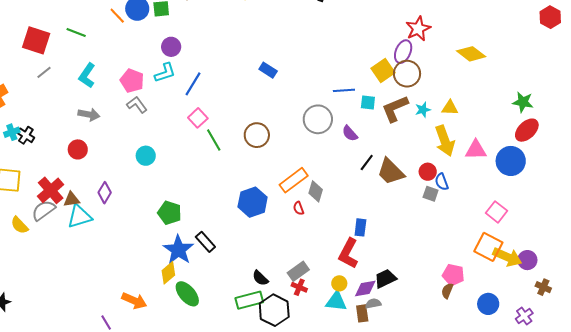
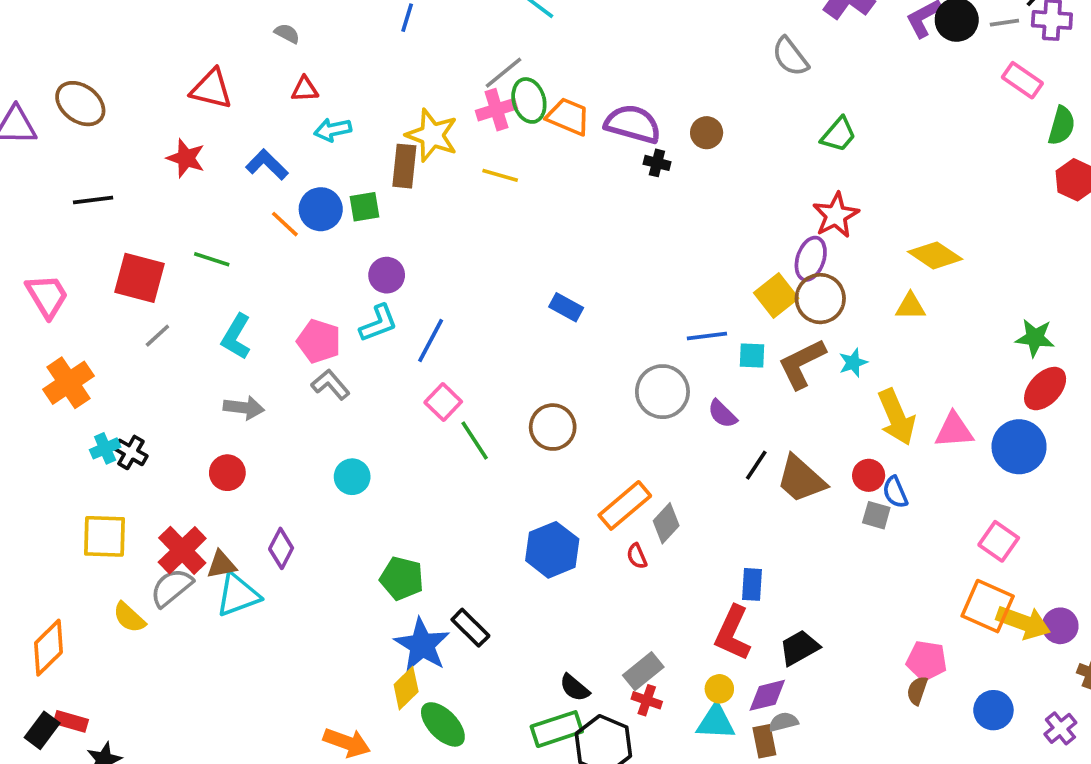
yellow triangle: (450, 108) -> (910, 306), moved
gray diamond: (316, 191) -> (666, 523), turned 30
black trapezoid: (385, 279) -> (799, 648), moved

